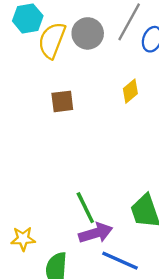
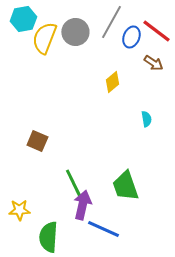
brown square: (62, 101) -> (37, 141), moved, turned 30
purple arrow: (96, 233) -> (82, 205), turned -60

